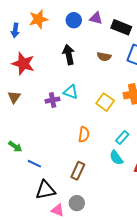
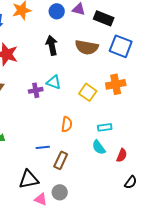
brown semicircle: (104, 57) -> (87, 47), size x1.6
cyan rectangle: (122, 137) -> (105, 127), turned 40
blue line: (34, 164) -> (43, 147), moved, turned -32

